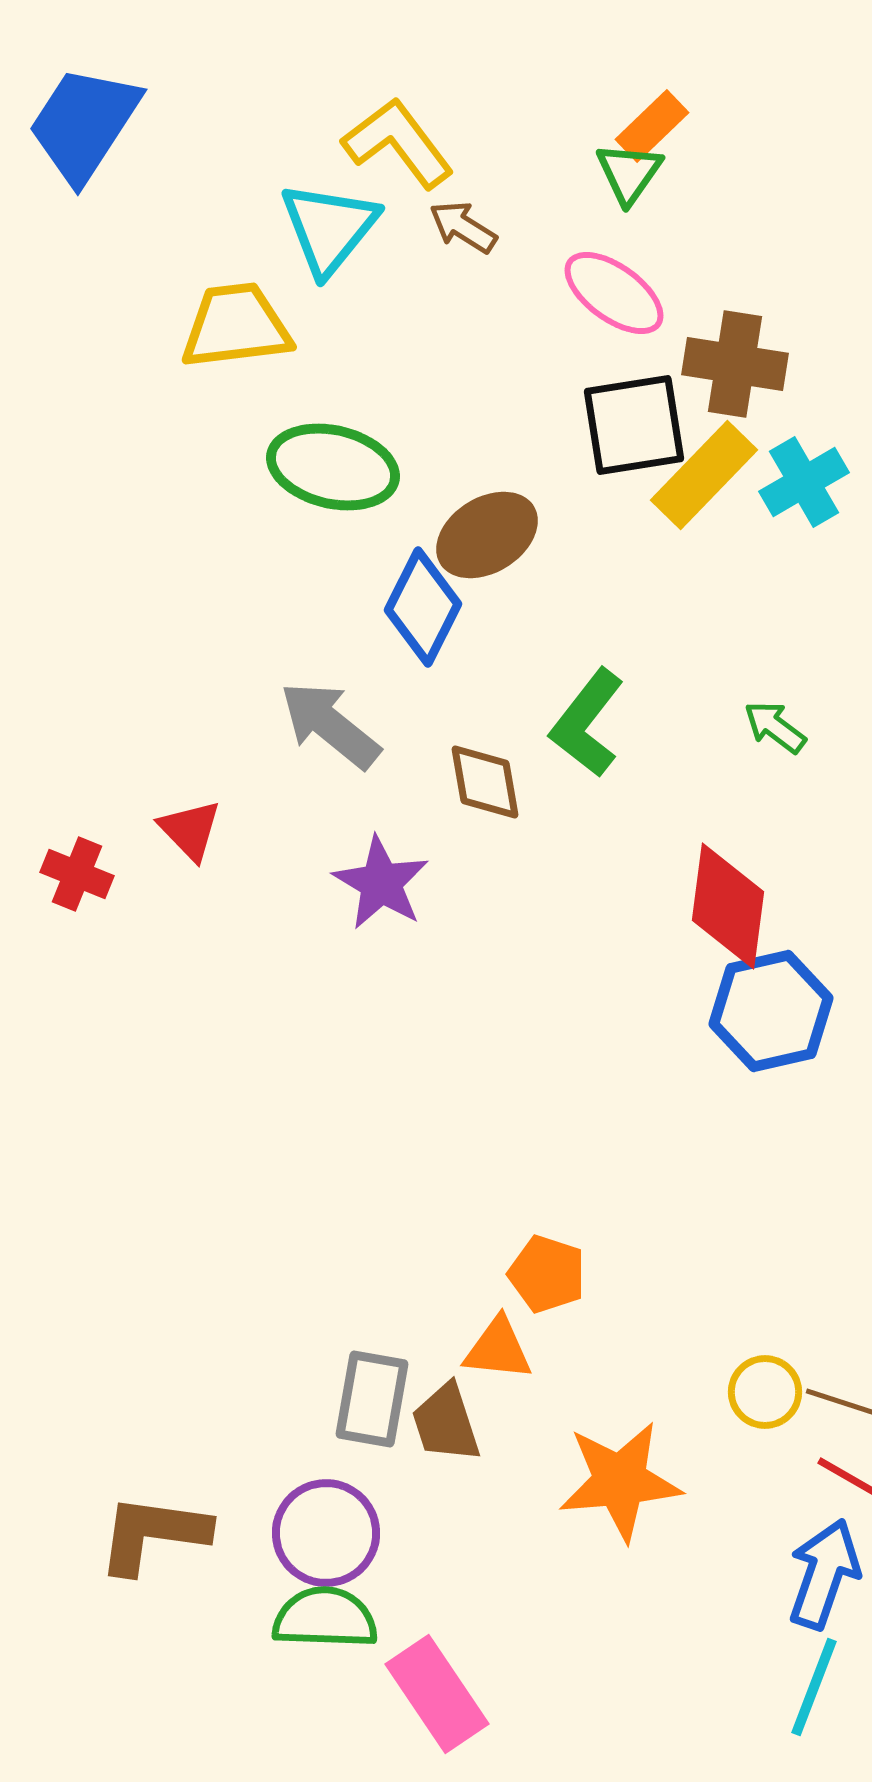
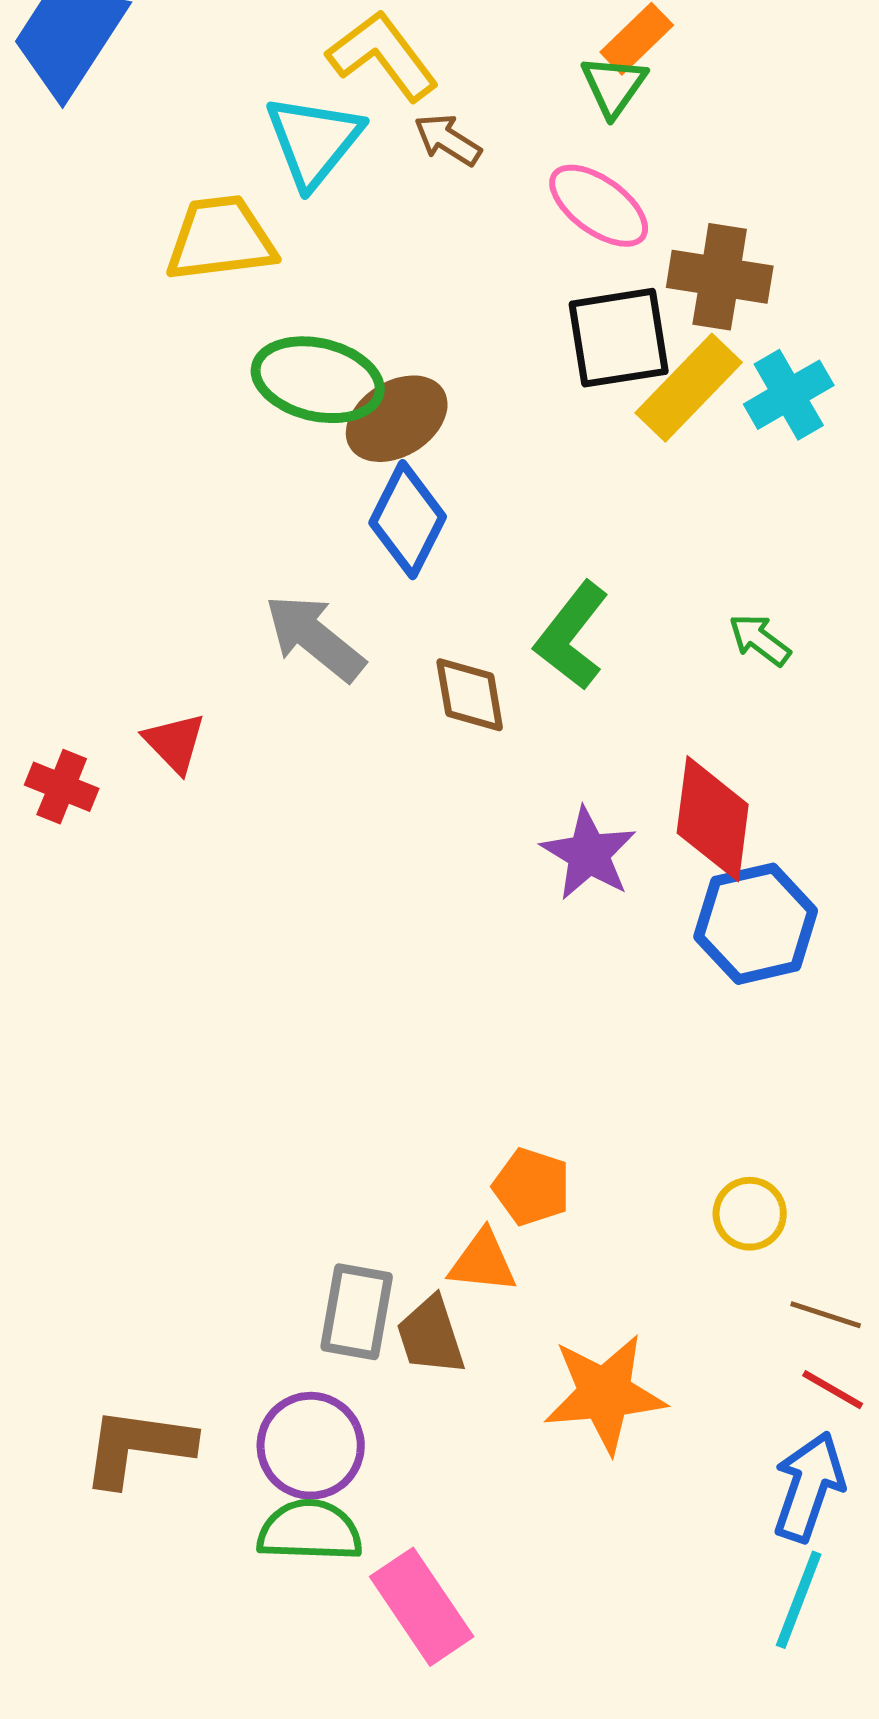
brown ellipse: (487, 535) -> (397, 419), moved
purple star: (381, 883) -> (589, 854), moved
yellow circle: (765, 1392) -> (750, 1214), moved

